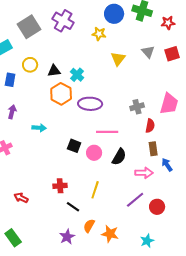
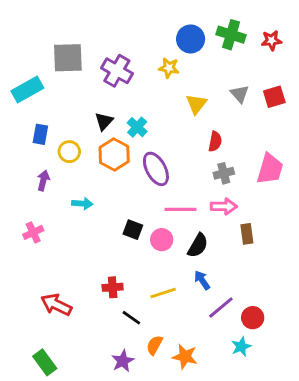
purple cross: (63, 21) -> (117, 71), moved
red star: (168, 23) -> (271, 40), moved
gray square: (29, 27) -> (68, 58), turned 30
yellow circle: (30, 65) -> (69, 152), moved
black triangle: (54, 71) -> (104, 121), turned -40
purple ellipse: (90, 104) -> (156, 169), turned 60
red semicircle: (150, 126) -> (215, 141), moved
blue arrow: (167, 165) -> (202, 280), moved
pink arrow: (144, 173) -> (224, 206), moved
yellow line: (95, 190) -> (163, 293), turned 54
red arrow: (21, 198) -> (56, 305), size x1.5
cyan star: (147, 241) -> (241, 347), moved

